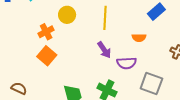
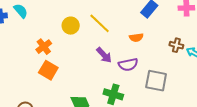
yellow circle: (67, 15) -> (71, 26), moved
yellow line: (105, 18) -> (100, 23), turned -40

